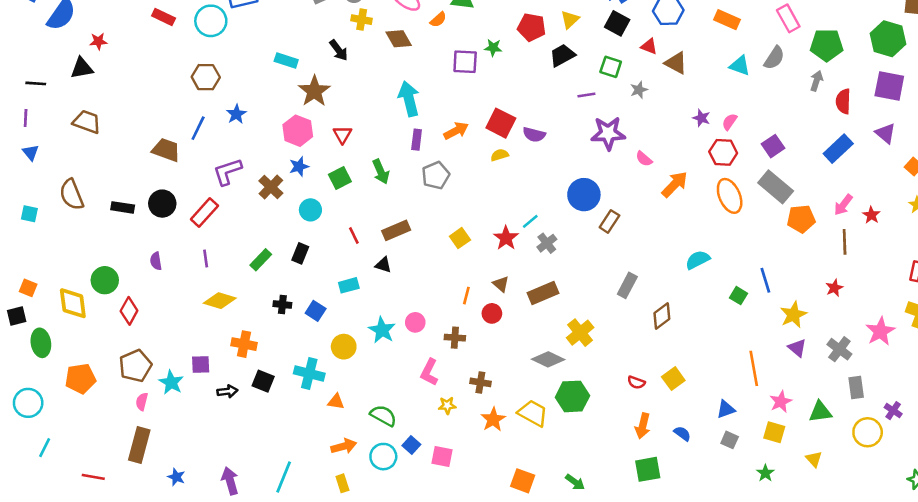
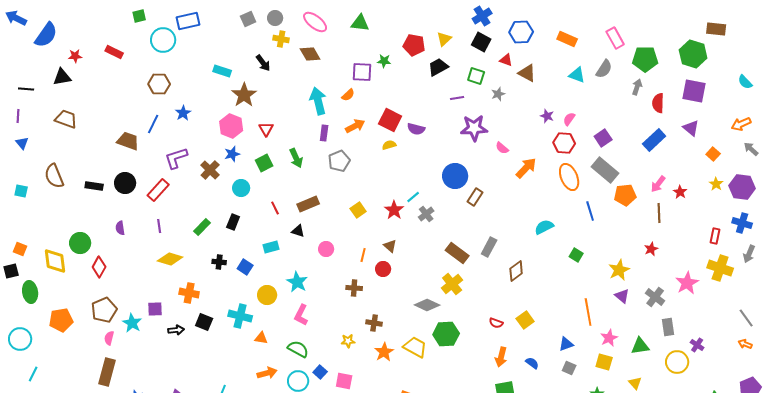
red rectangle: (164, 17) -> (114, 52), moved
orange semicircle: (438, 20) -> (348, 95), moved
blue line: (765, 280) -> (590, 211), moved
brown rectangle: (543, 293) -> (457, 253), moved, turned 60
pink circle: (415, 322) -> (326, 249), moved
pink L-shape: (429, 372) -> (301, 315), moved

